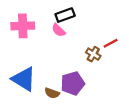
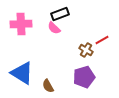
purple pentagon: (73, 83) -> (84, 77), moved
brown semicircle: (52, 93) -> (48, 86), turned 40

